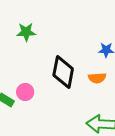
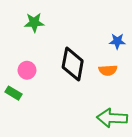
pink circle: (25, 92) -> (27, 70), moved

